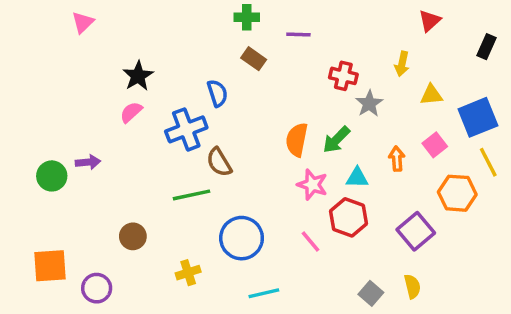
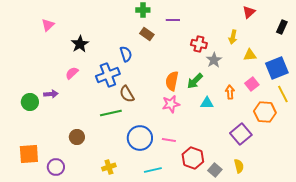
pink triangle: (83, 22) -> (48, 25), moved
pink semicircle: (131, 112) -> (72, 73), moved
pink star: (312, 185) -> (171, 104), moved, turned -30
red hexagon: (349, 217) -> (193, 158), moved
pink line: (311, 242) -> (169, 140), moved, turned -40
yellow cross: (188, 273) -> (109, 167), moved

